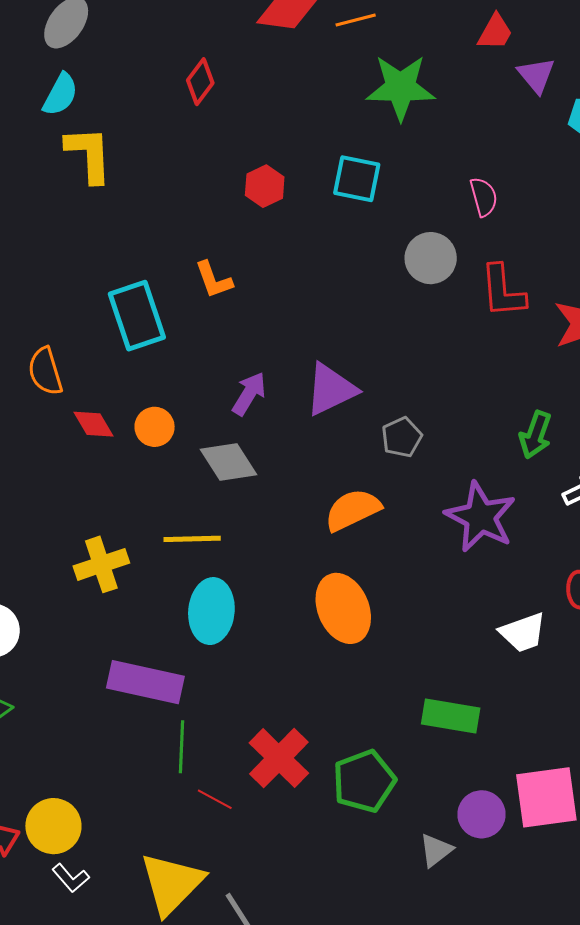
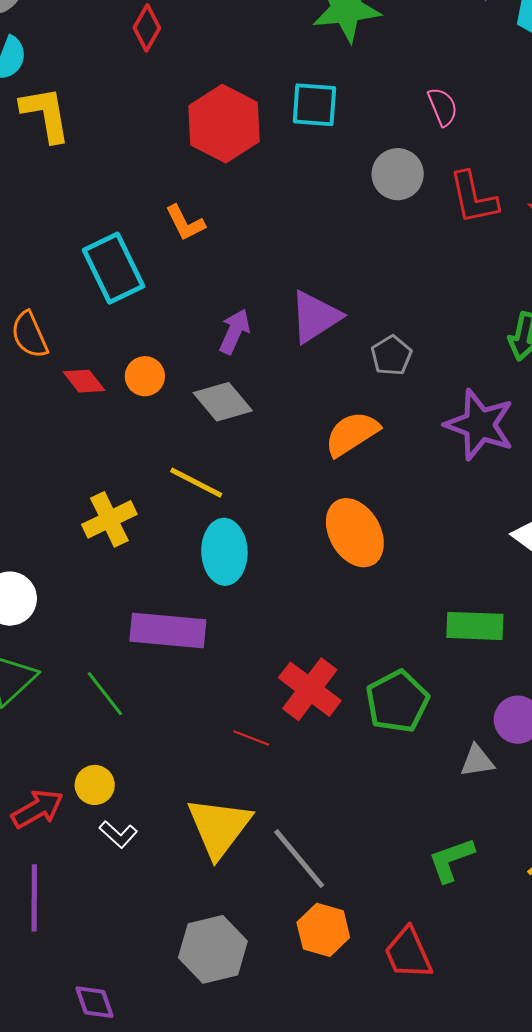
red hexagon: (265, 186) -> (224, 124), size x1.8
yellow line: (192, 539) -> (196, 483), turned 36
green line: (182, 747) -> (105, 694), moved, turned -33
yellow circle: (53, 826) -> (95, 785), size x0.7
gray triangle: (436, 850) -> (477, 761), turned 36

